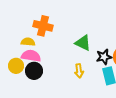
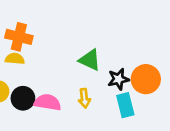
orange cross: (43, 26) -> (19, 37), moved
pink semicircle: (31, 56) -> (48, 102), moved

